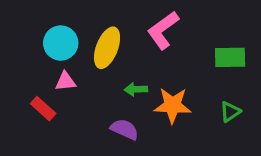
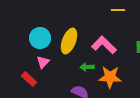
pink L-shape: (163, 30) -> (104, 45), moved, turned 80
pink triangle: (65, 81) -> (43, 62), turned -40

